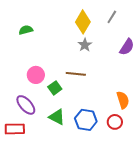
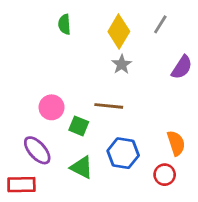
green semicircle: (26, 30) -> (64, 24), moved, turned -80
green square: (55, 88) -> (79, 126), turned -32
blue hexagon: (86, 120) -> (123, 153), moved

